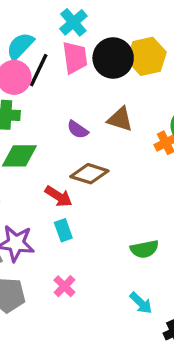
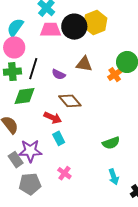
pink trapezoid: (75, 58) -> (50, 30), turned -75
black line: (39, 70) -> (33, 69), moved
brown diamond: (89, 174) -> (70, 101), turned 40
cyan arrow: (141, 303) -> (114, 177), turned 35

